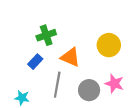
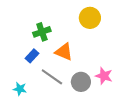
yellow circle: (109, 45) -> (90, 18), moved
gray line: (57, 85) -> (52, 77), turned -65

